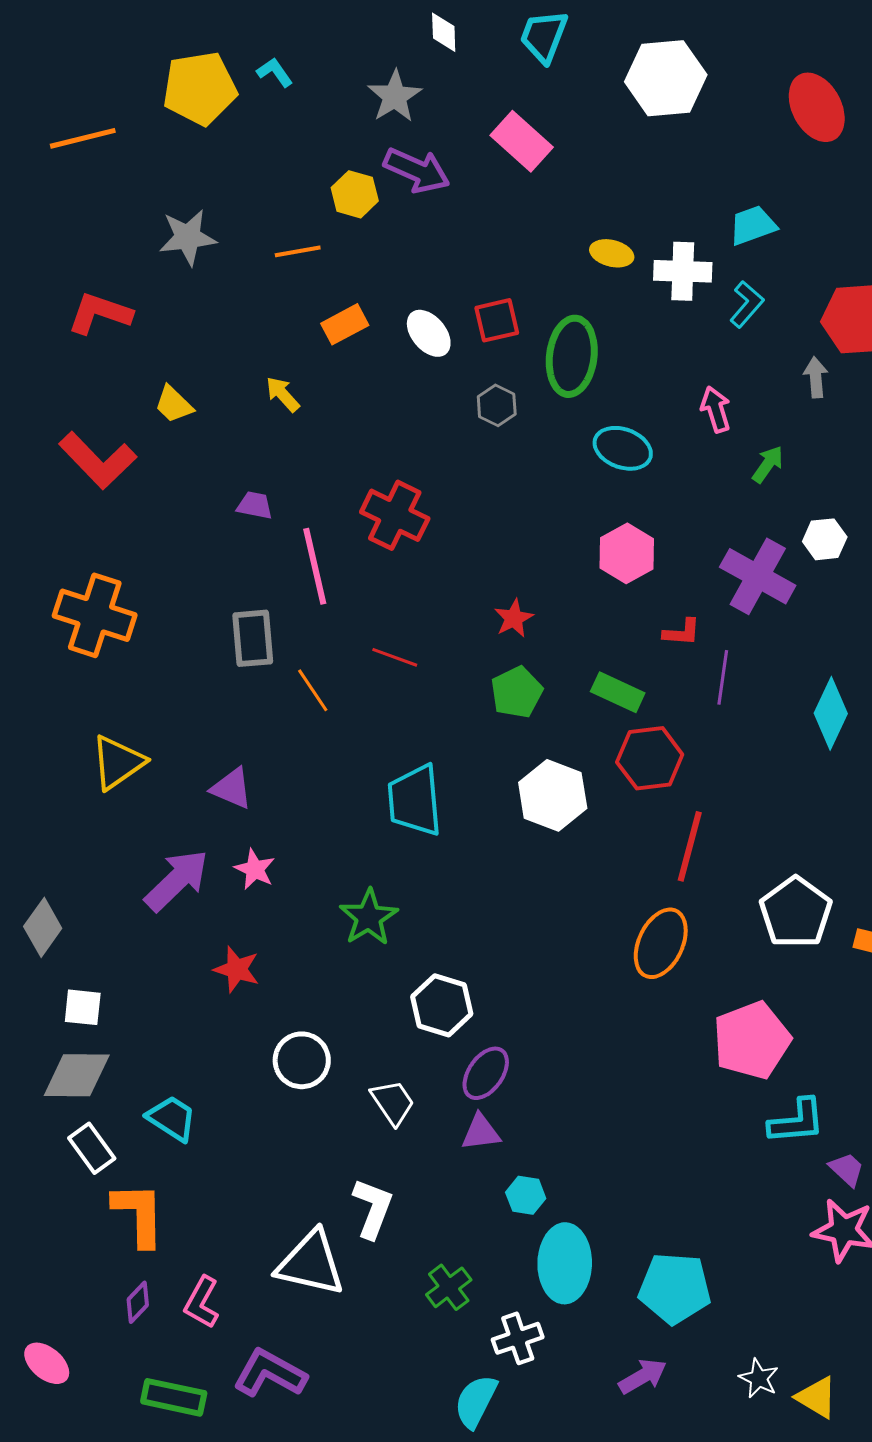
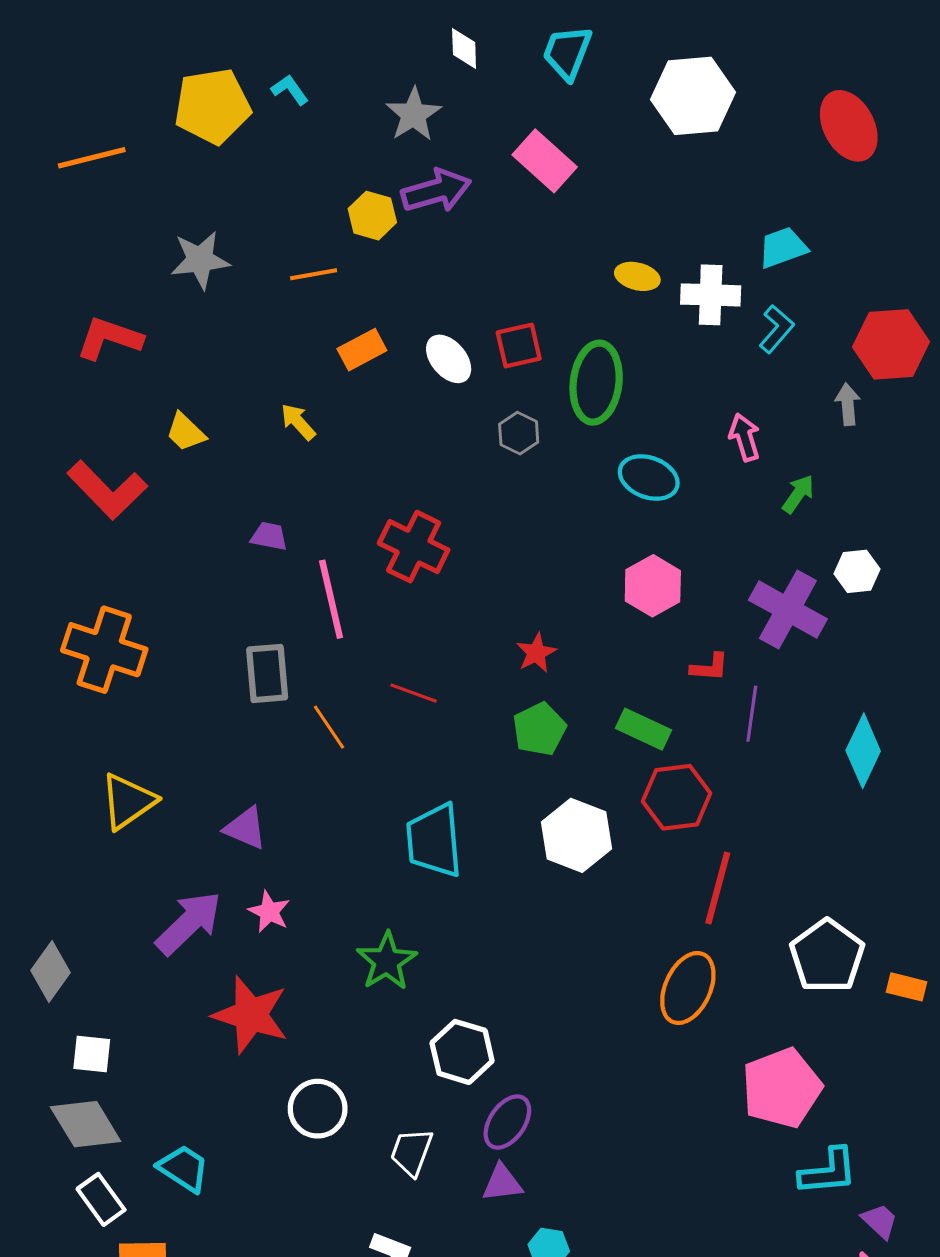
purple arrow: (417, 170) -> (436, 191), turned -40
red star: (237, 969) -> (251, 1015), size x1.6
gray diamond: (77, 1075) -> (86, 1124), turned 58
white trapezoid: (393, 1102) -> (411, 1152), turned -126

